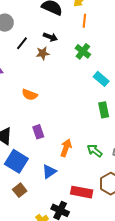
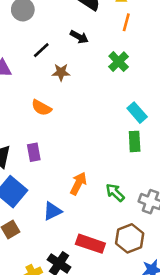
black line: (22, 43) -> (41, 50), moved
brown star: (43, 53) -> (61, 72), moved
cyan rectangle: (101, 79) -> (137, 113), moved
purple rectangle: (38, 132) -> (34, 152), moved

